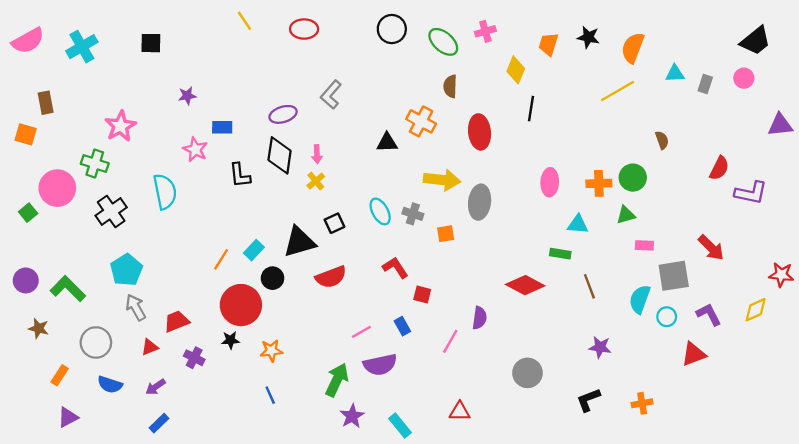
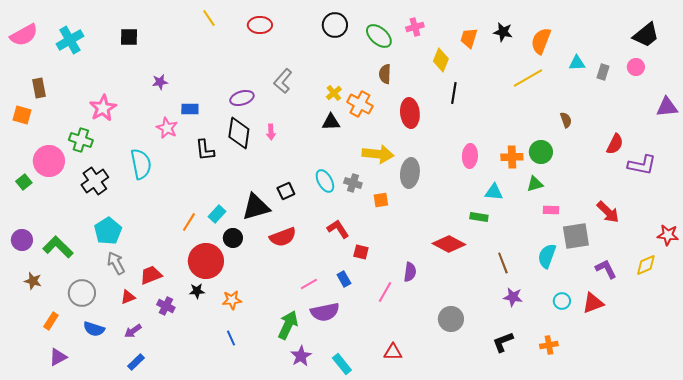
yellow cross: (316, 181) -> (334, 93), moved
brown line: (589, 286) -> (503, 263), moved
cyan circle: (667, 317) -> (562, 301), moved

